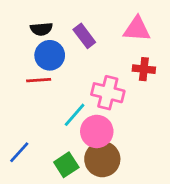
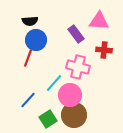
purple rectangle: (84, 36) -> (76, 34), moved
red line: (39, 80) -> (28, 58), turned -66
blue line: (19, 152) -> (28, 100), moved

